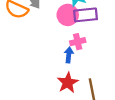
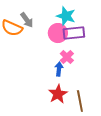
pink cross: (78, 42) -> (67, 57), turned -32

